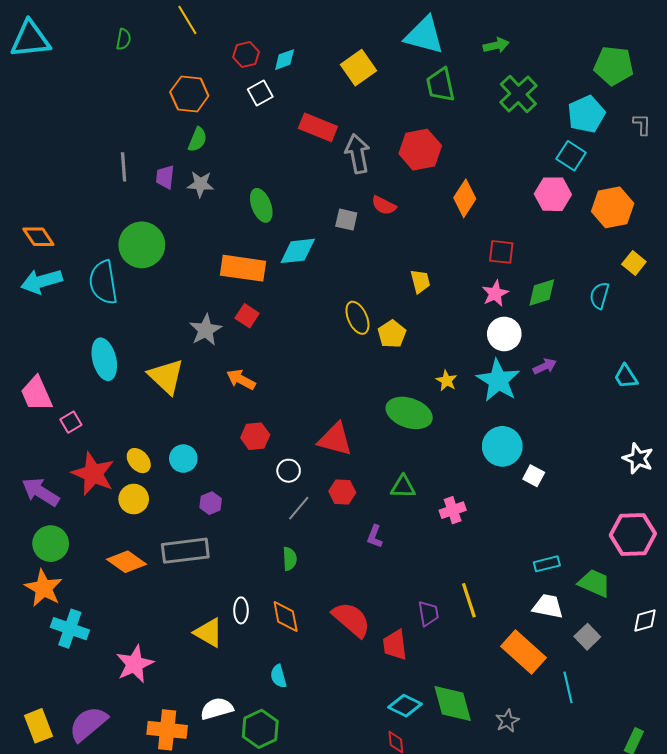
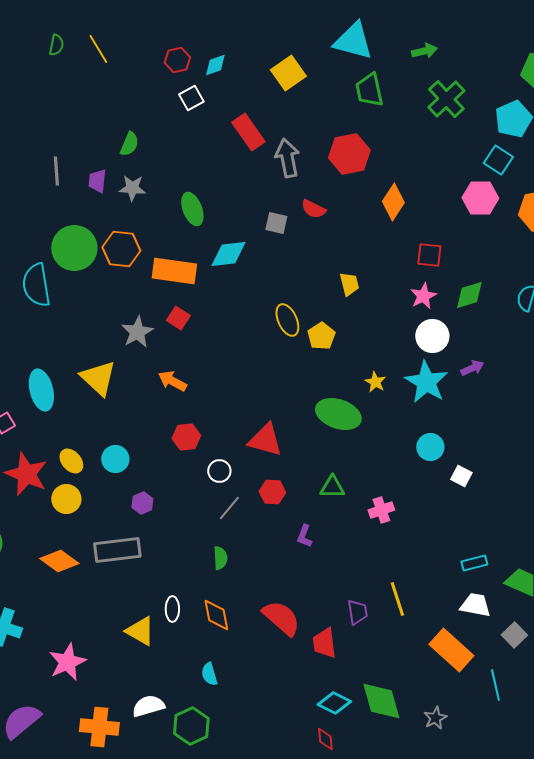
yellow line: (187, 20) -> (98, 49), moved
orange hexagon: (189, 94) -> (121, 249), moved
red rectangle: (318, 127) -> (248, 132), turned 33
cyan ellipse: (104, 359) -> (41, 390), moved
cyan circle: (502, 446) -> (430, 447), size x0.7

